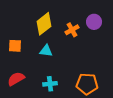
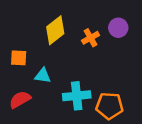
cyan triangle: (46, 51) -> (43, 76), moved
cyan cross: (50, 84) -> (77, 96), moved, size x1.5

